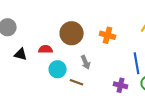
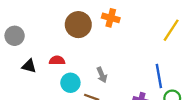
brown circle: (72, 33) -> (78, 25), moved
orange cross: (108, 35) -> (111, 18), moved

